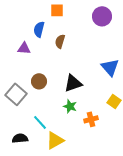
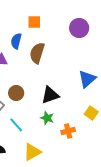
brown semicircle: (60, 41) -> (37, 53), size x1.5
blue triangle: (110, 67) -> (87, 79), turned 30
cyan line: (40, 122) -> (16, 125), moved

